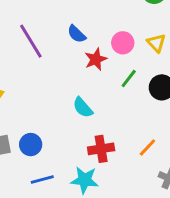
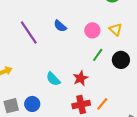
red star: (96, 59) -> (80, 78), moved
cyan semicircle: (83, 107) -> (53, 79), moved
orange line: (147, 147) -> (102, 104), moved

